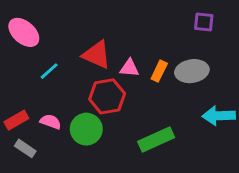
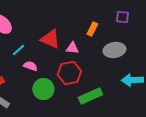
orange rectangle: (159, 71) -> (92, 29), moved
red hexagon: (107, 96) -> (69, 73), moved
pink semicircle: (51, 122) -> (30, 66), moved

